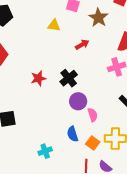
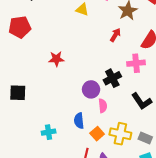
red arrow: (82, 45) -> (115, 35), moved, turned -40
black cross: (69, 78) -> (112, 78), moved

